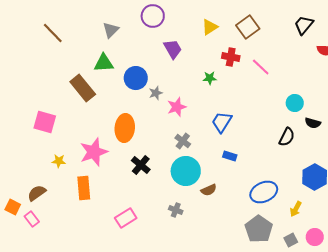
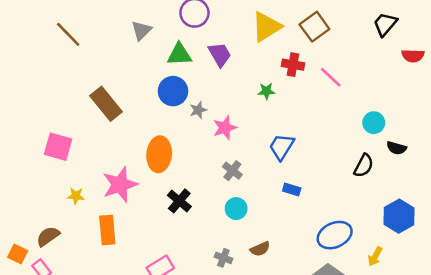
yellow triangle: (210, 27) -> (266, 27), size x1.5
green triangle: (104, 63) -> (179, 54), moved
cyan circle: (186, 171) -> (236, 209), size x0.6
brown semicircle: (209, 190) -> (260, 249), moved

